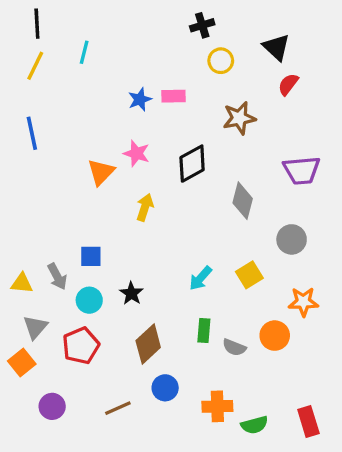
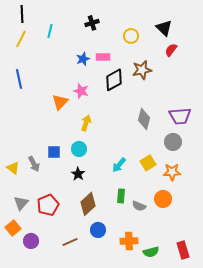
black cross: (202, 25) -> (92, 23), moved
black diamond: (192, 164) -> (114, 80), moved
purple trapezoid: (302, 170) -> (180, 116), moved
yellow triangle: (22, 283) -> (13, 168), turned 32
cyan circle: (89, 300) -> (79, 149), moved
orange star: (303, 302) -> (172, 172), moved
gray triangle: (35, 327) -> (21, 203), moved
orange square: (22, 363) -> (13, 228), moved

